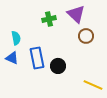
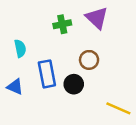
brown circle: (86, 36) -> (89, 60), moved
blue triangle: (12, 58) -> (15, 87), moved

